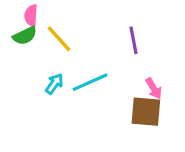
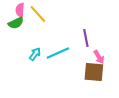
yellow line: (59, 39) -> (38, 14), moved
purple line: (133, 40) -> (86, 38), moved

